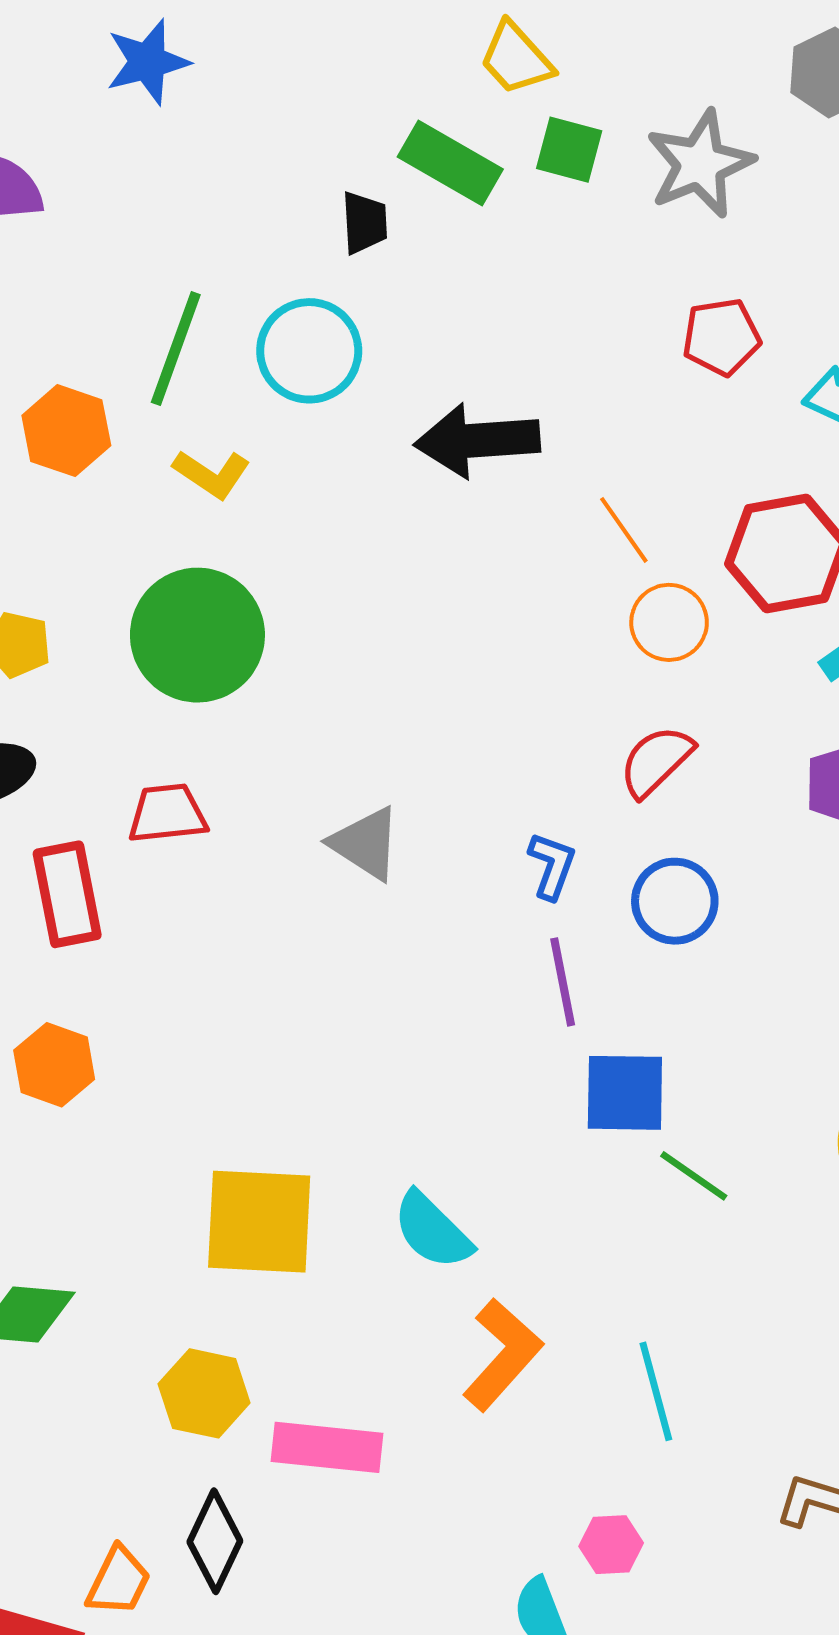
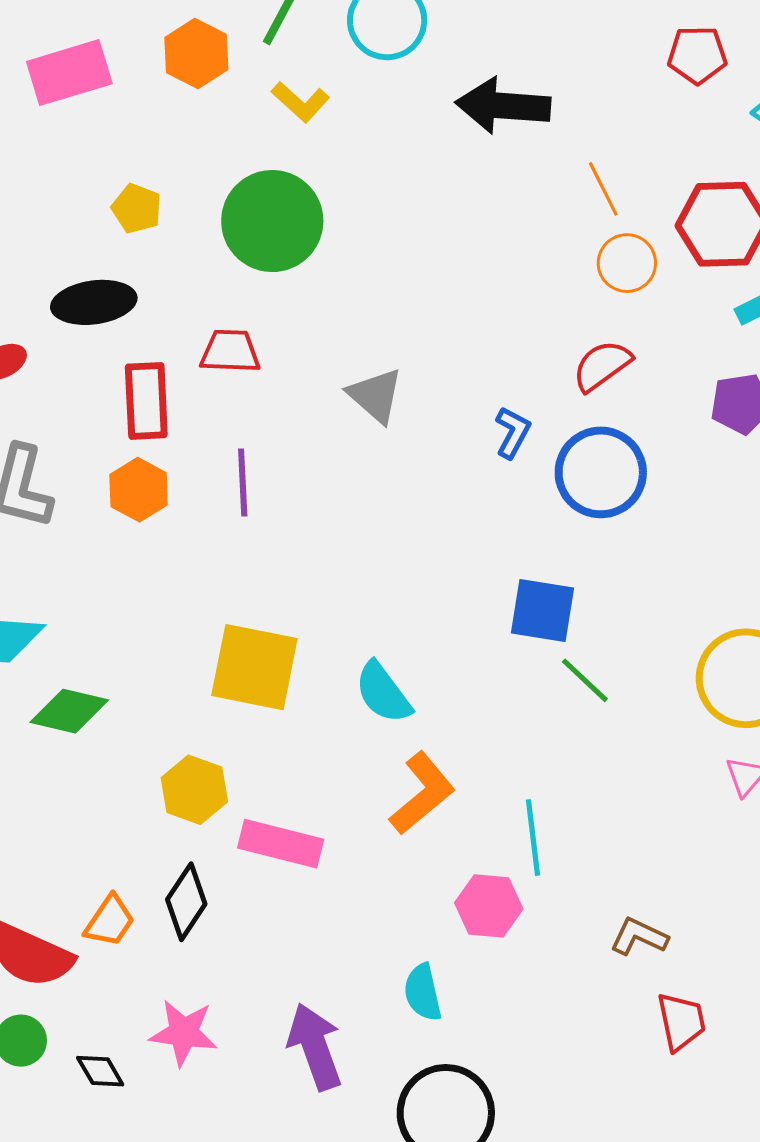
blue circle: (675, 901) -> (601, 472), size x1.4
purple line: (563, 982) -> (243, 482), moved
orange hexagon: (54, 1065) -> (139, 490), moved
pink hexagon: (611, 1545) -> (489, 906), moved, size x1.4

